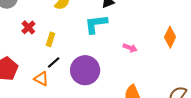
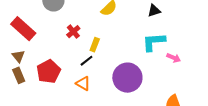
cyan L-shape: (96, 24) -> (154, 42), moved
black line: (54, 63) -> (86, 61), moved

